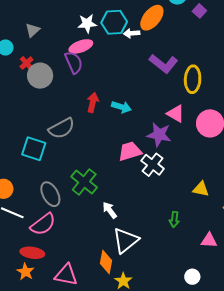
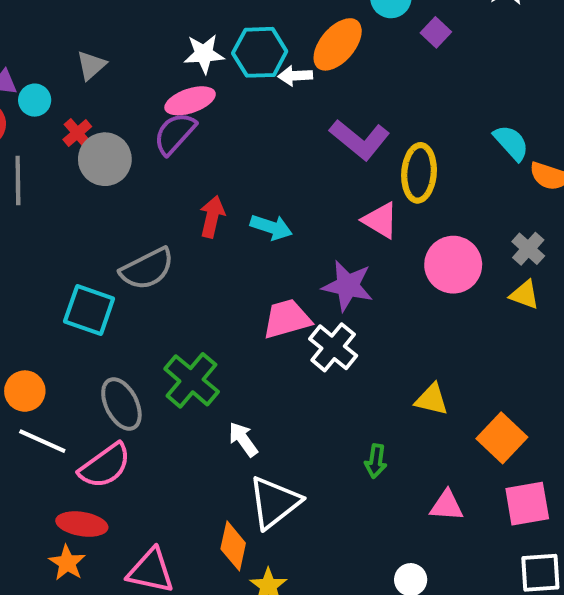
purple semicircle: (74, 62) -> (175, 133), turned -115
pink triangle: (176, 114) -> (380, 220), moved

